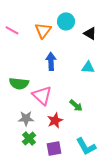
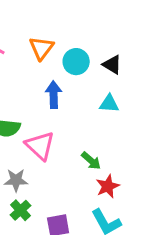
cyan circle: (66, 21) -> (76, 62), moved
black triangle: (90, 33) -> (112, 65), moved
red star: (55, 120) -> (108, 186), moved

